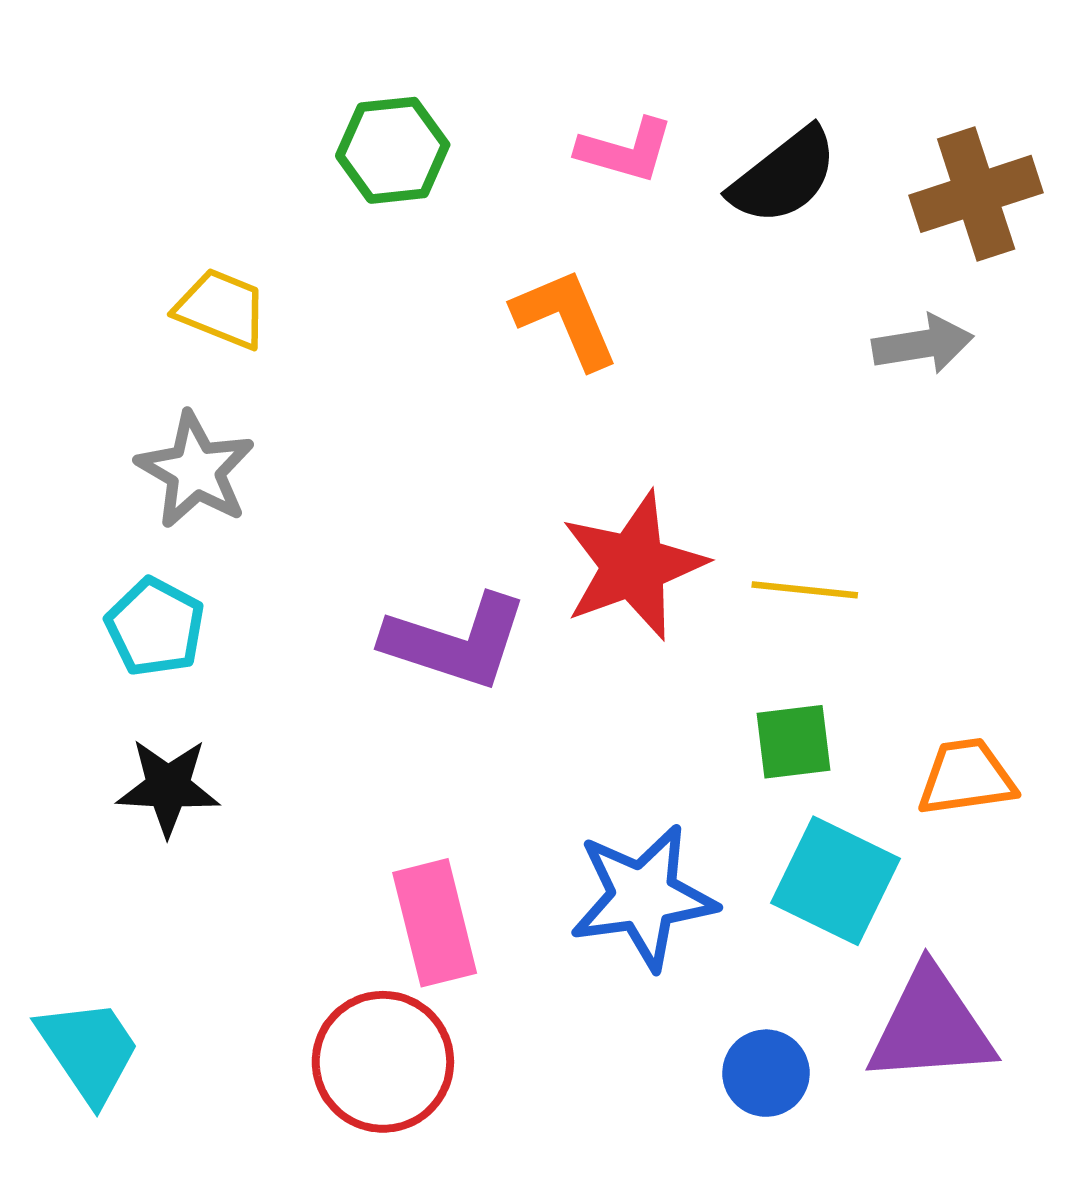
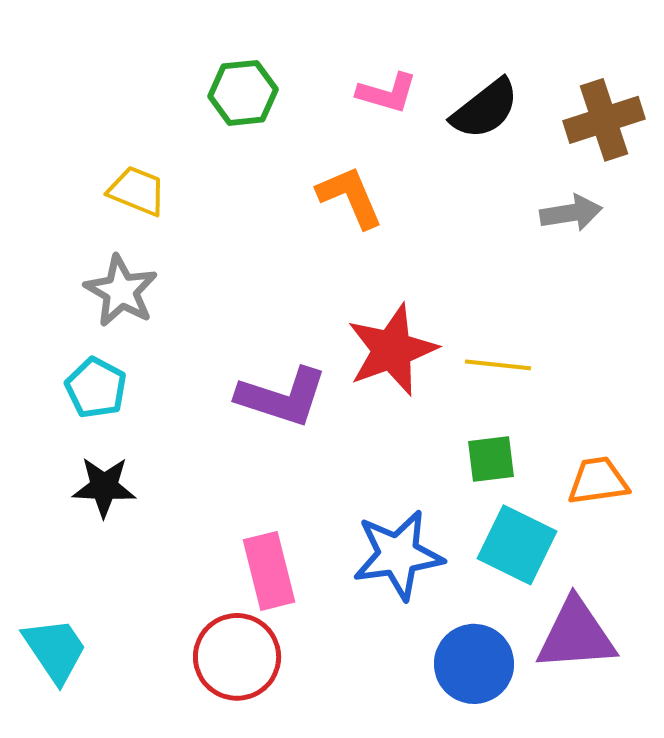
blue circle: (766, 1073) -> (474, 664), size x1.5

